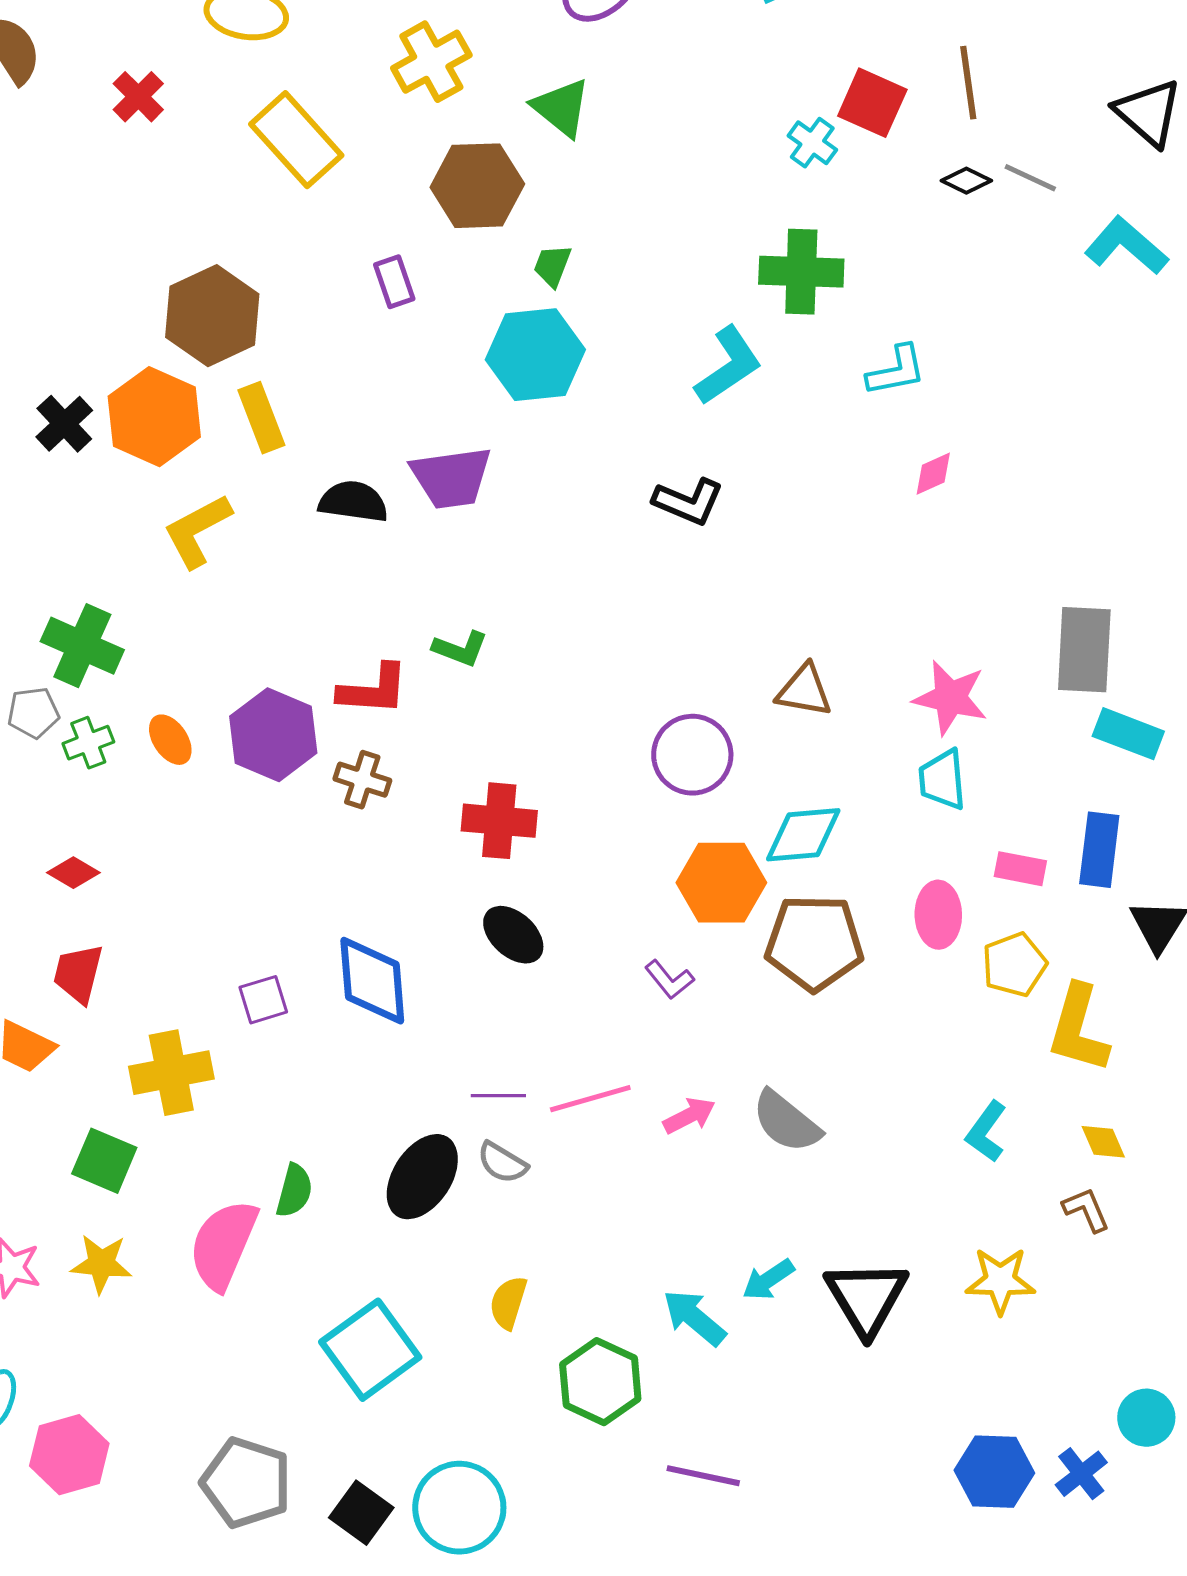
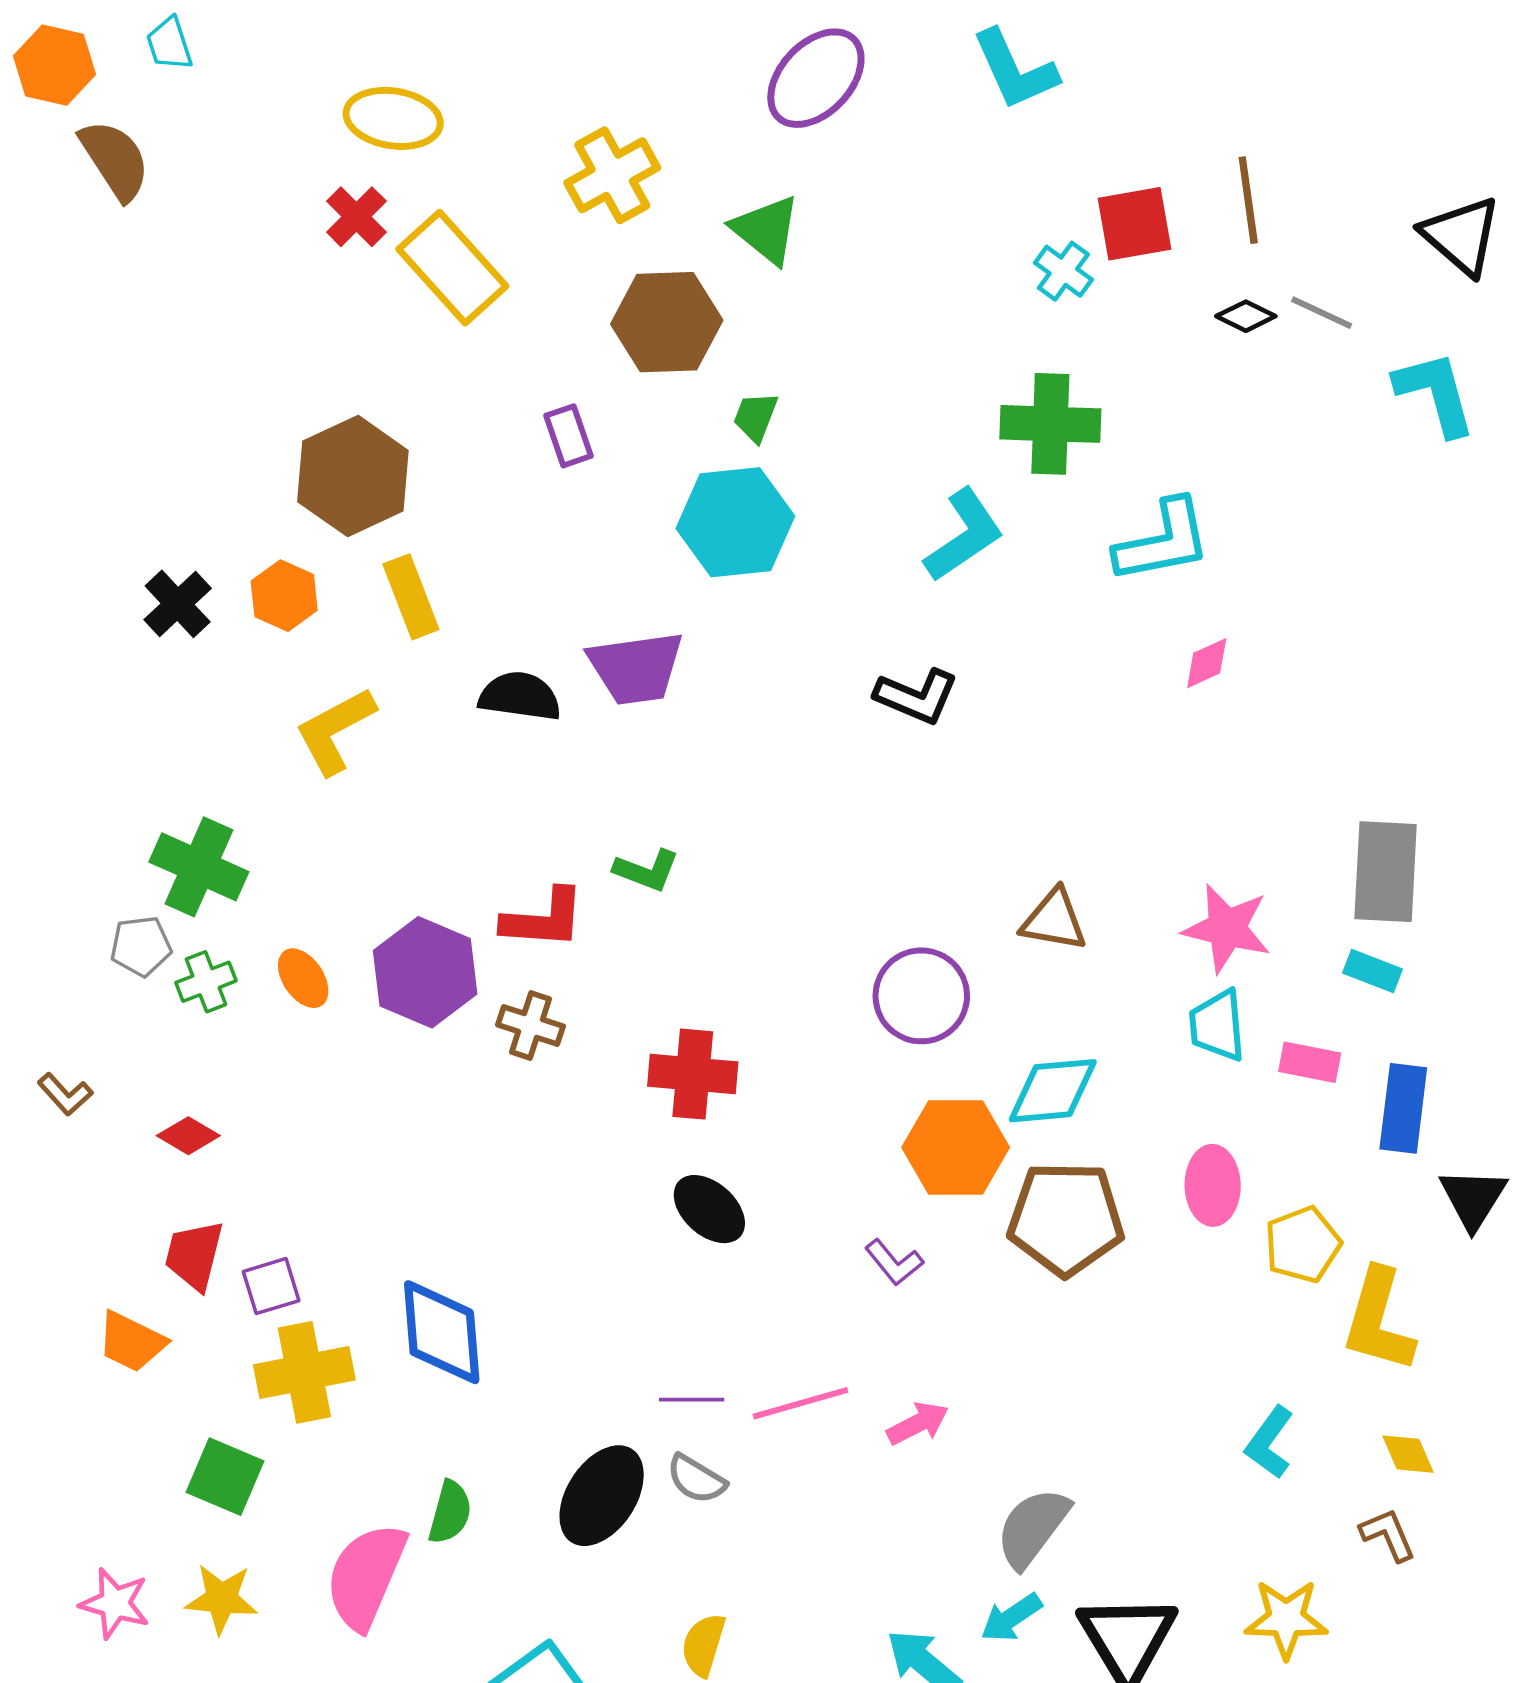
red cross: (138, 97) -> (356, 217), moved
red square: (872, 103) -> (1134, 224), turned -34
cyan L-shape: (1126, 246) -> (1435, 393), turned 34
cyan L-shape: (896, 371) -> (1163, 541), size x1.4
orange hexagon: (154, 417) -> (284, 596), size x0.6
cyan rectangle: (1128, 734) -> (1372, 971), moved, size x0.7
pink rectangle: (1020, 869) -> (1310, 1062), moved
blue diamond: (372, 981) -> (442, 1332), moved
purple square: (263, 1000) -> (271, 1286), moved
gray semicircle: (786, 1122) -> (1033, 1528), moved, turned 88

